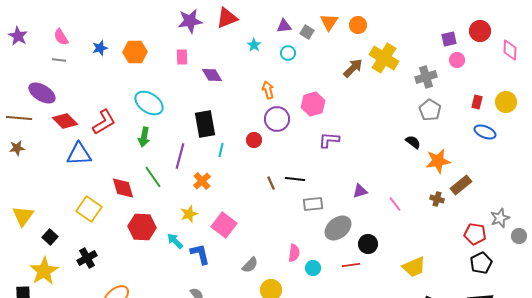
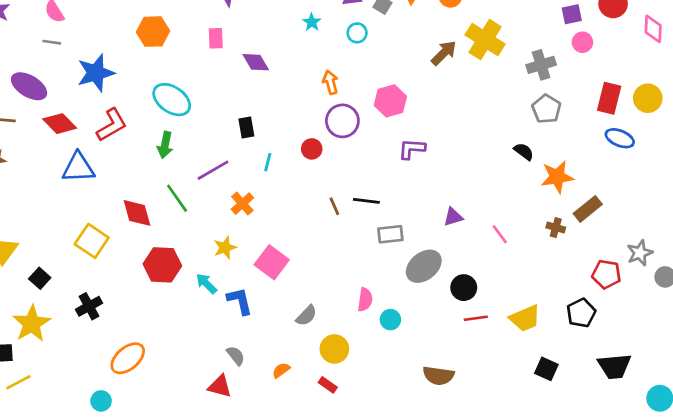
blue star: (100, 48) -> (96, 73), moved, size x1.8
red rectangle: (477, 102) -> (609, 98), size x1.6
black rectangle: (205, 124) -> (246, 128), size x0.6
purple line: (180, 156) -> (213, 170), turned 45
black pentagon: (481, 263) -> (581, 313), moved
red line: (351, 265) -> (476, 318), moved

